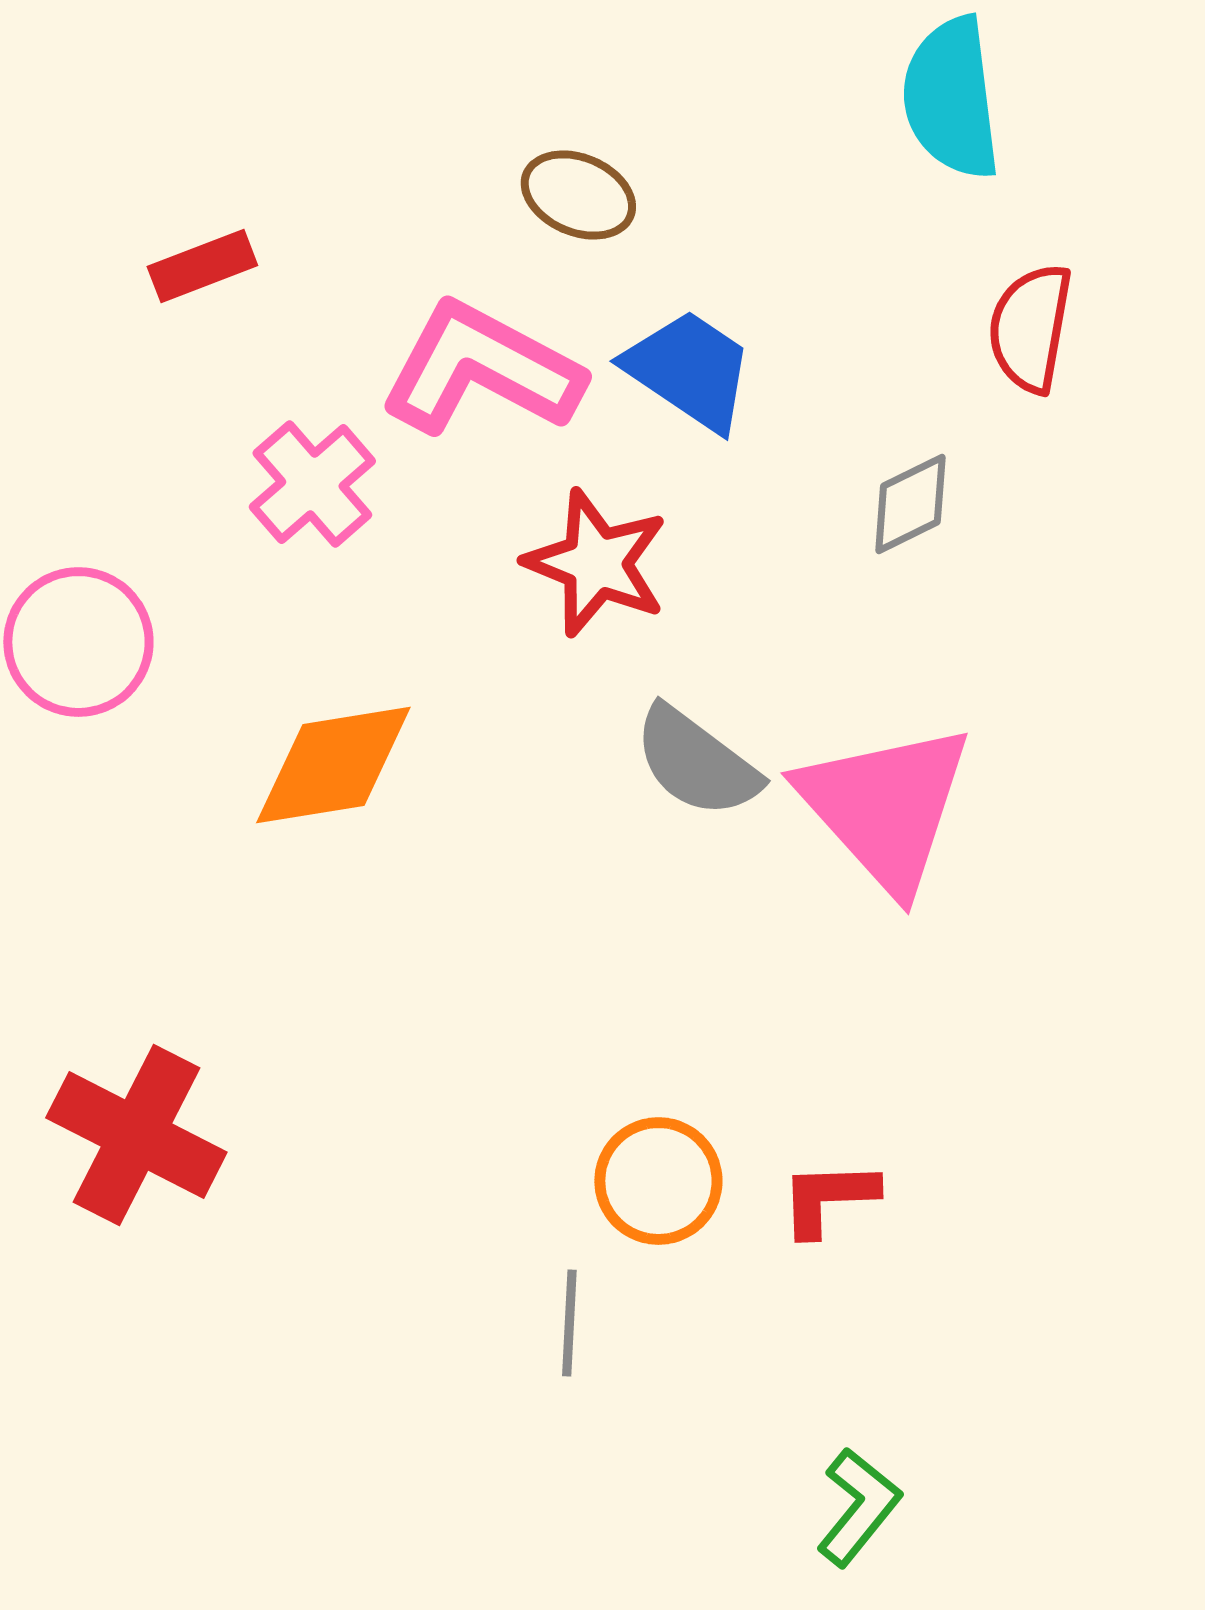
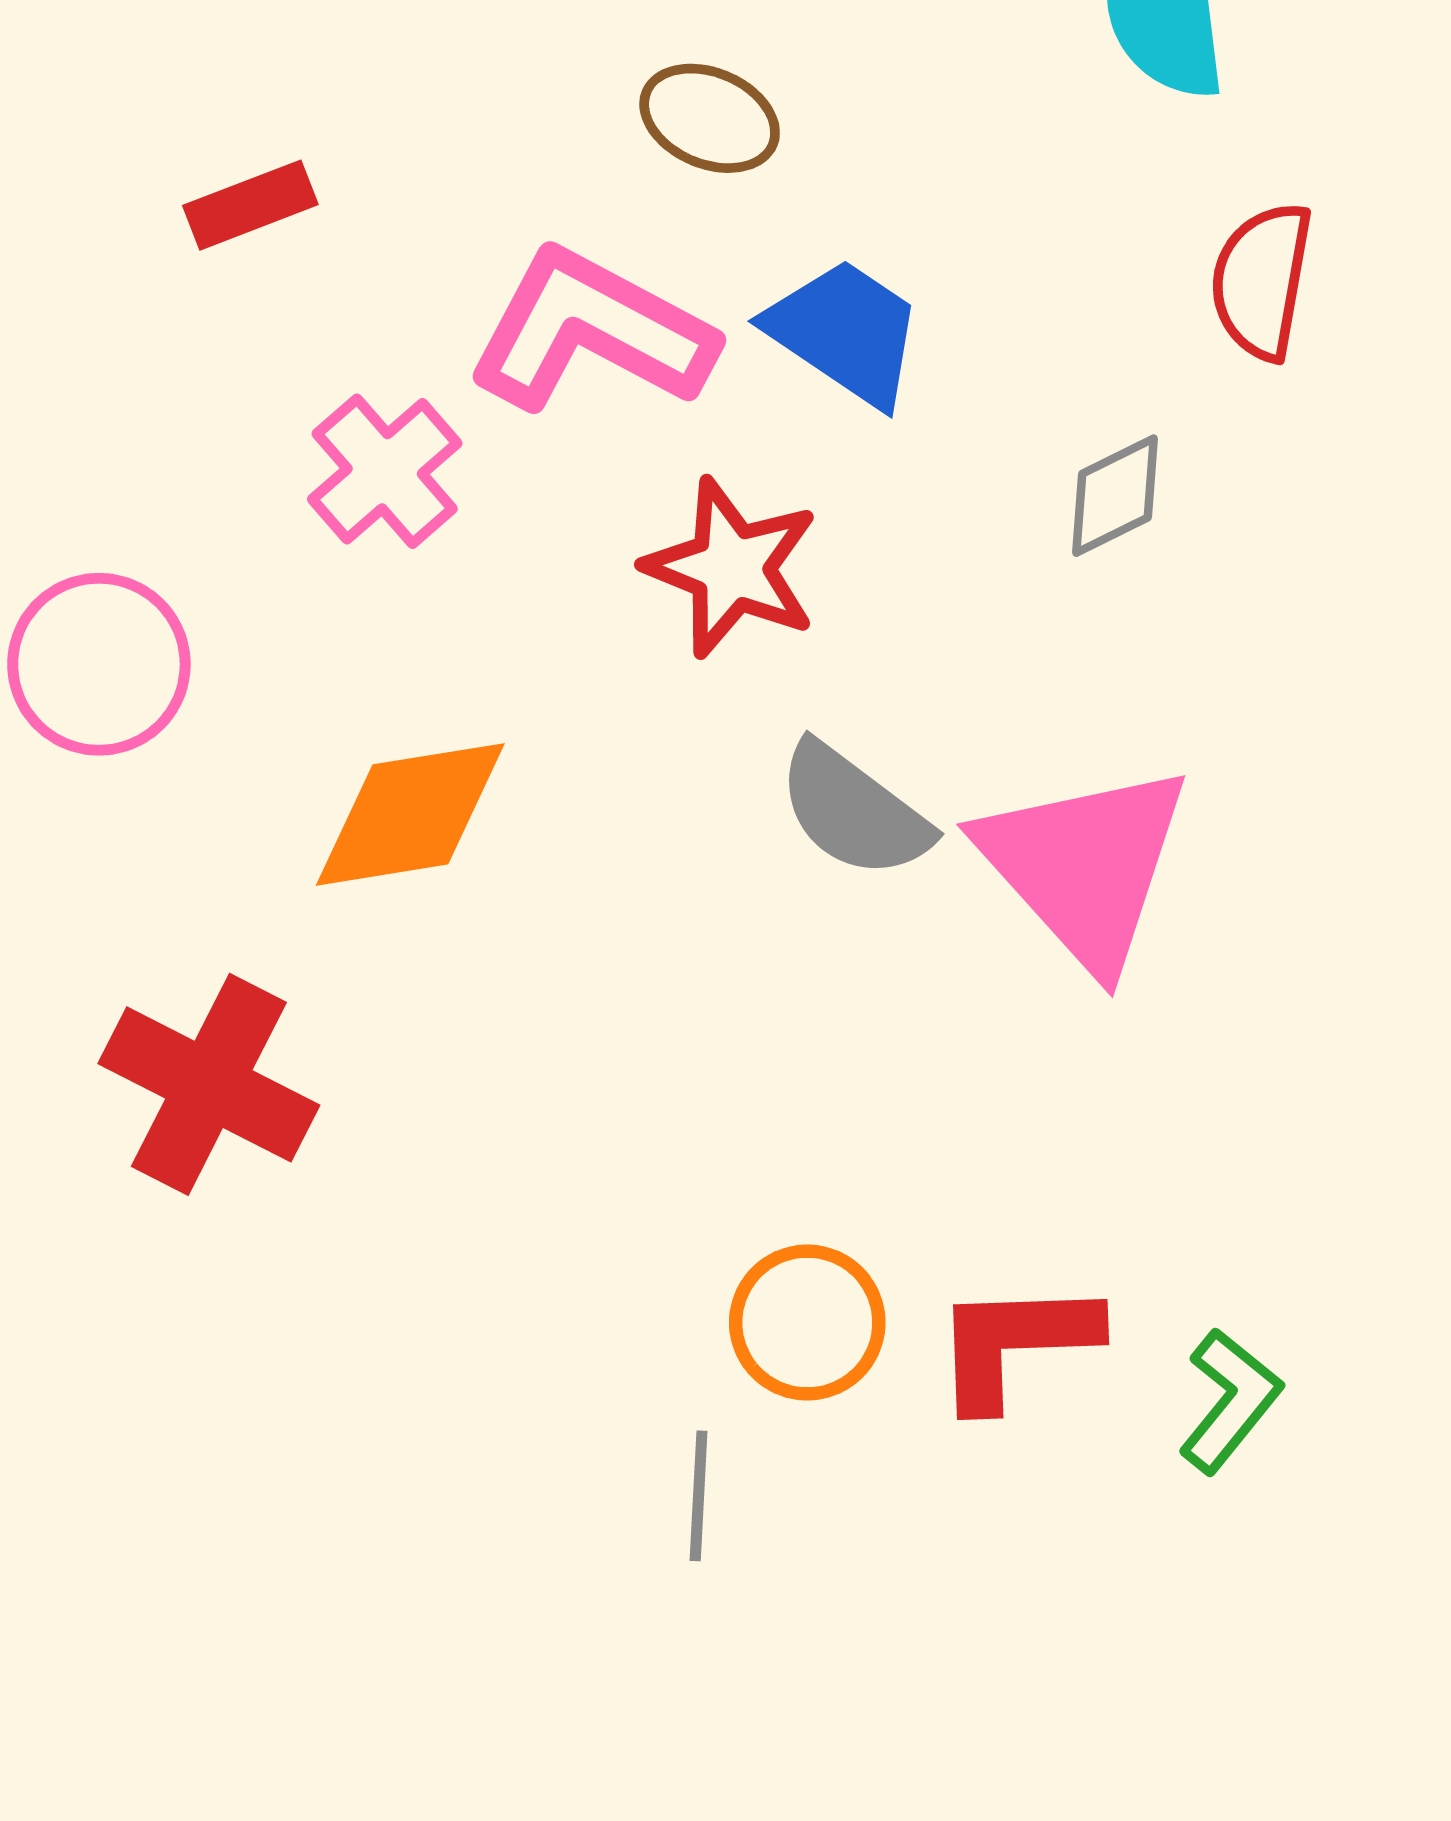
red cross: (136, 1135) -> (209, 1084), moved
red L-shape: (828, 1198) -> (1015, 1343), size x1.4
green L-shape: (858, 1507) -> (1230, 1401), moved

